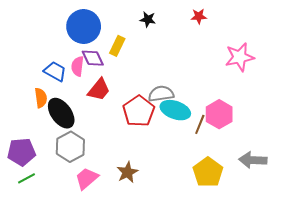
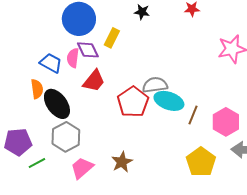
pink hexagon: (219, 114) -> (226, 122), moved
green line: (27, 178) -> (37, 163), moved

